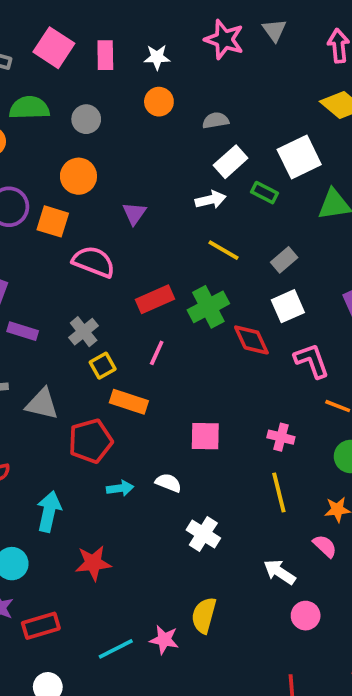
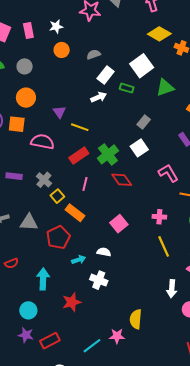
yellow line: (223, 250) -> (80, 127), moved
white square: (288, 306) -> (139, 148), moved
purple rectangle: (23, 331) -> (14, 176), moved
red diamond: (251, 340) -> (122, 180), moved
orange rectangle: (129, 402) -> (75, 213), turned 30
pink square: (205, 436) -> (119, 224), turned -30
white cross: (203, 534) -> (99, 280), moved
white arrow: (280, 572) -> (172, 289), turned -108

